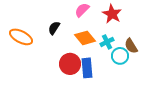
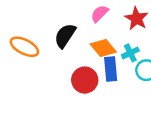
black semicircle: (54, 28) -> (65, 36), size x1.5
blue rectangle: (87, 68) -> (111, 69), moved

